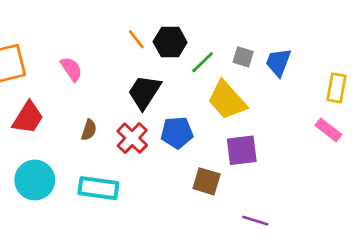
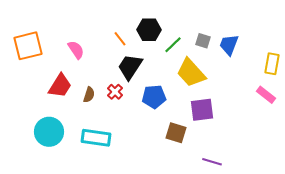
orange line: (136, 39) -> (120, 39), moved
red trapezoid: (28, 118) -> (60, 86), moved
red cross: (132, 138) -> (115, 92), moved, size x0.7

